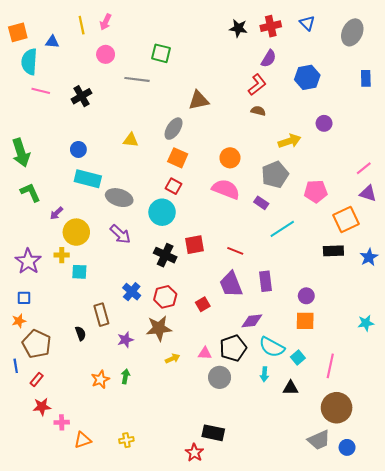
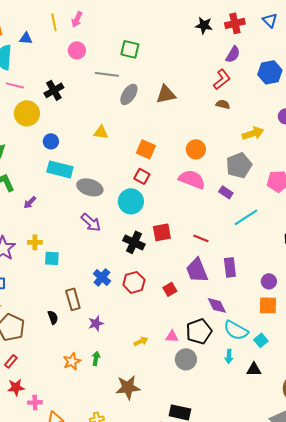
gray ellipse: (174, 129) -> (129, 94), moved
yellow circle: (76, 232) -> (27, 113), moved
purple diamond: (252, 321) -> (217, 305), turned 70
brown star: (159, 328) -> (128, 387), moved

